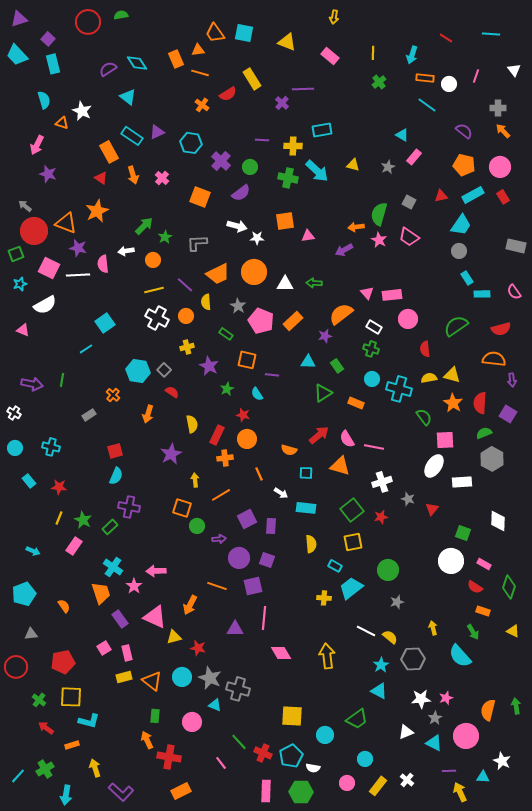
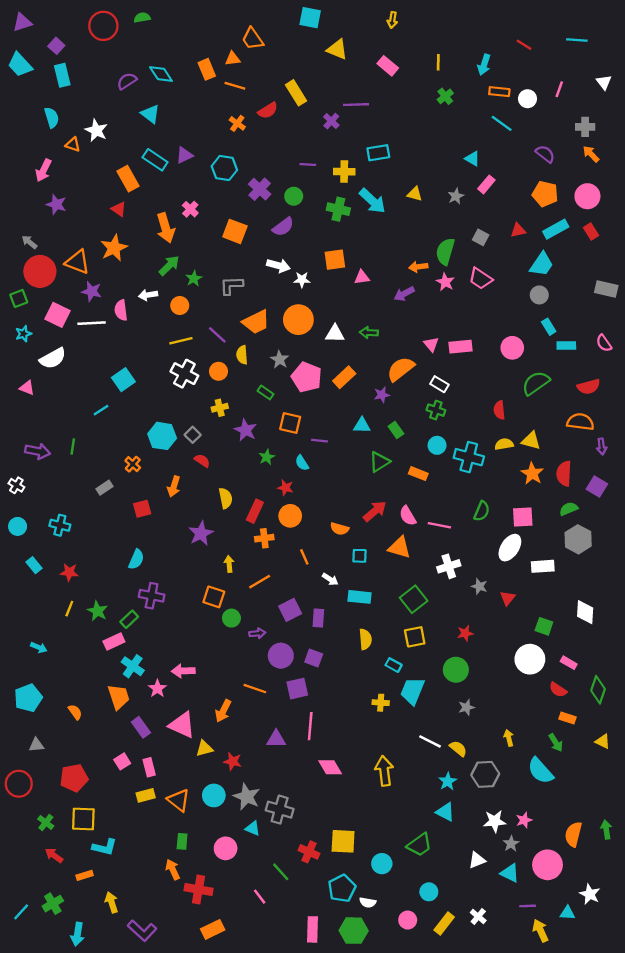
cyan square: (244, 33) -> (310, 18), moved
orange arrow: (133, 175) -> (166, 228), moved, size x1.4
pink circle: (408, 319) -> (512, 348), moved
green semicircle: (424, 417) -> (482, 511), moved, turned 60
red square: (115, 451) -> (142, 509), moved
red star: (381, 517) -> (465, 633), moved
pink rectangle: (74, 546) -> (114, 642), moved, turned 30
cyan trapezoid: (351, 588) -> (412, 691), turned -30
red cross: (263, 753) -> (309, 852), moved

